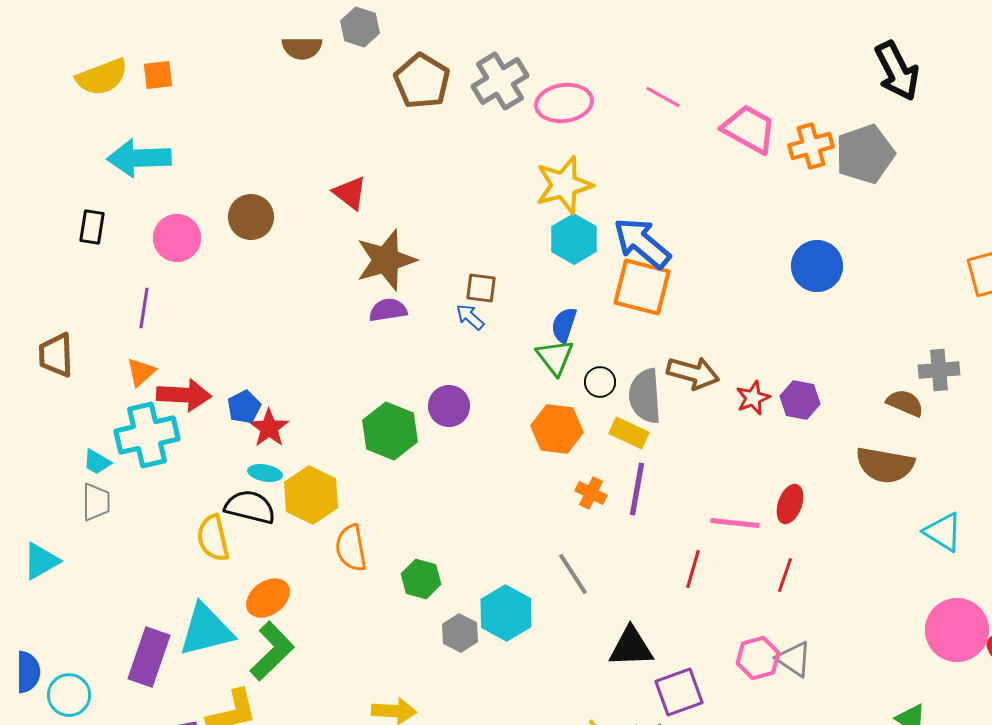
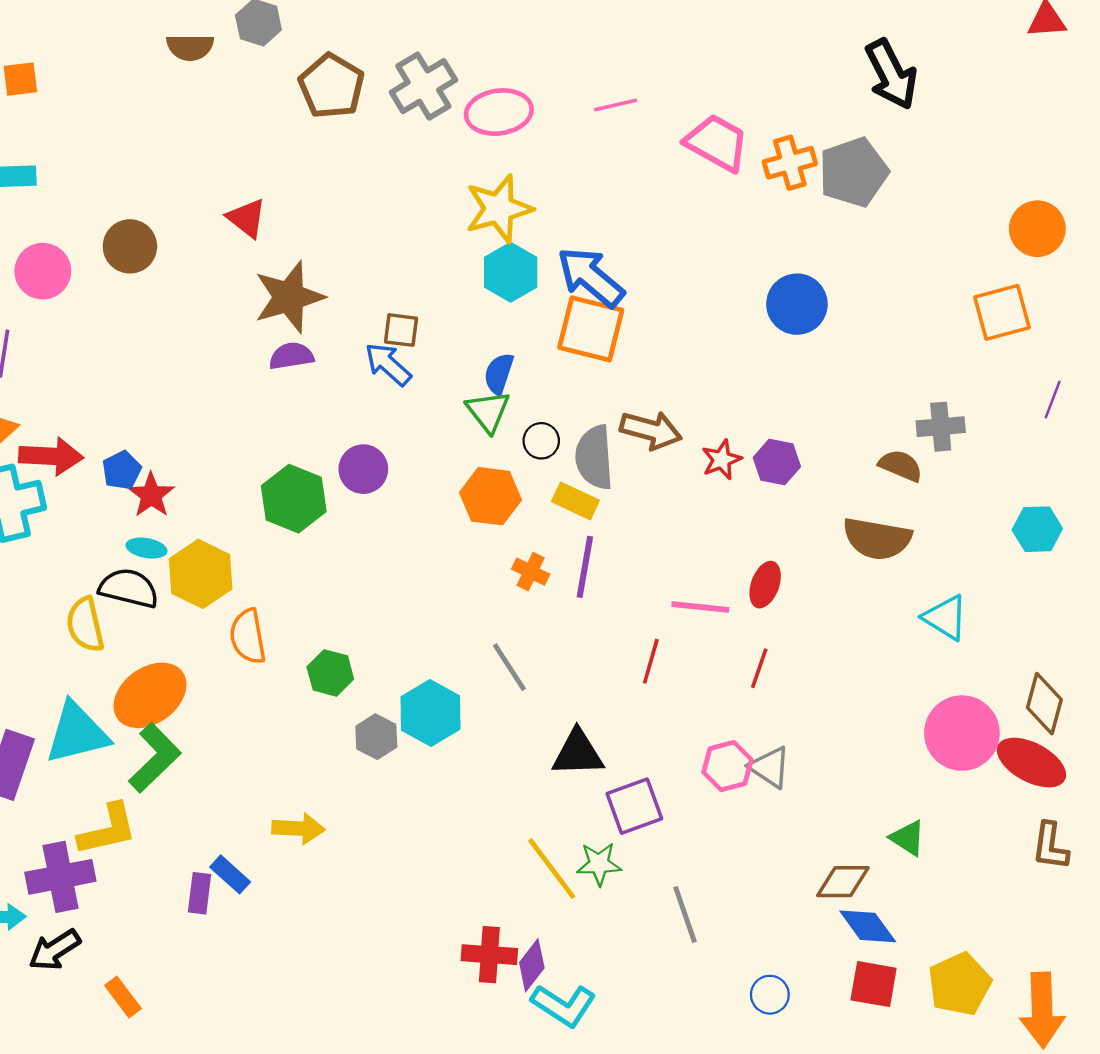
pink line: (663, 97) -> (615, 105), turned -42
blue arrow: (470, 317) -> (388, 364), size x1.4
orange ellipse: (268, 598) -> (150, 695), size x1.4

